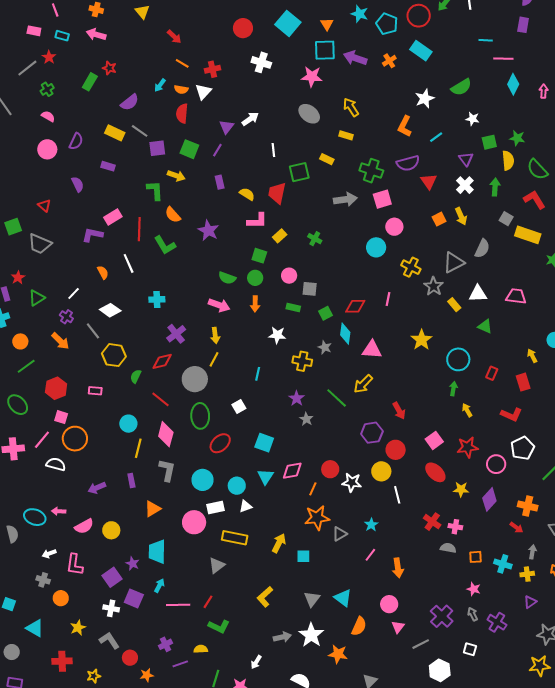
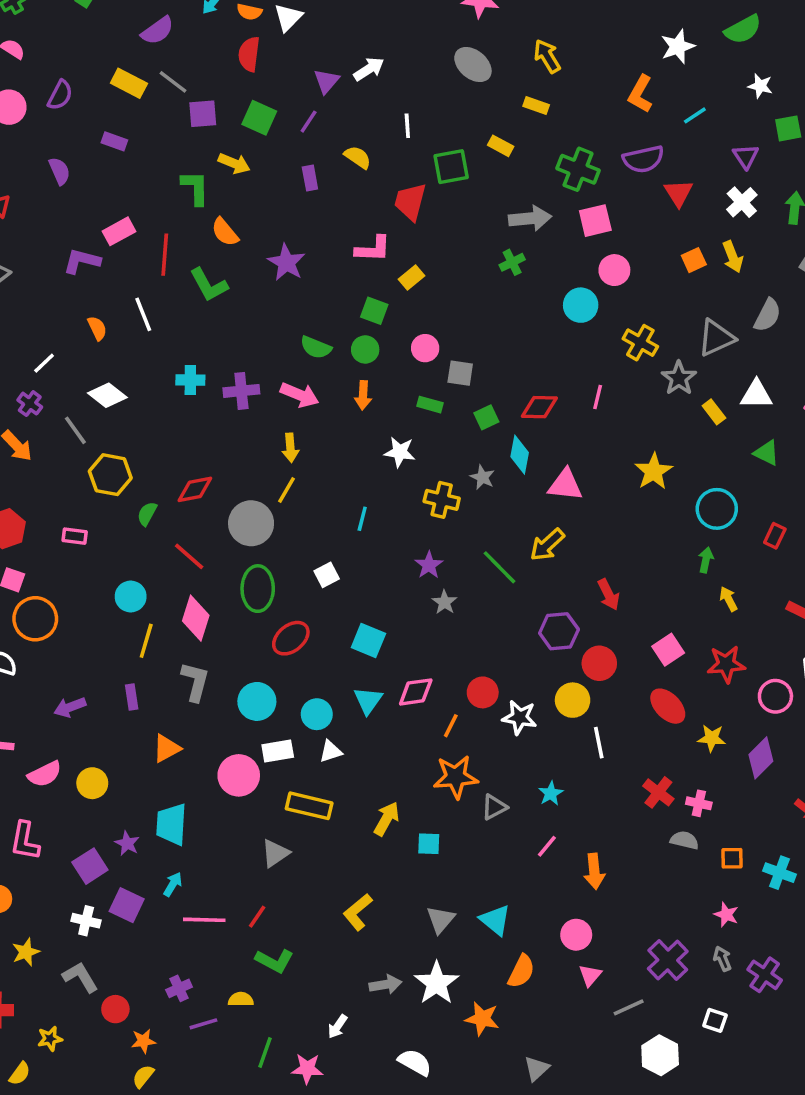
yellow semicircle: (247, 194) -> (358, 157), moved
green cross: (315, 239) -> (512, 262), moved, turned 32
purple cross: (176, 334) -> (241, 391), moved, turned 30

